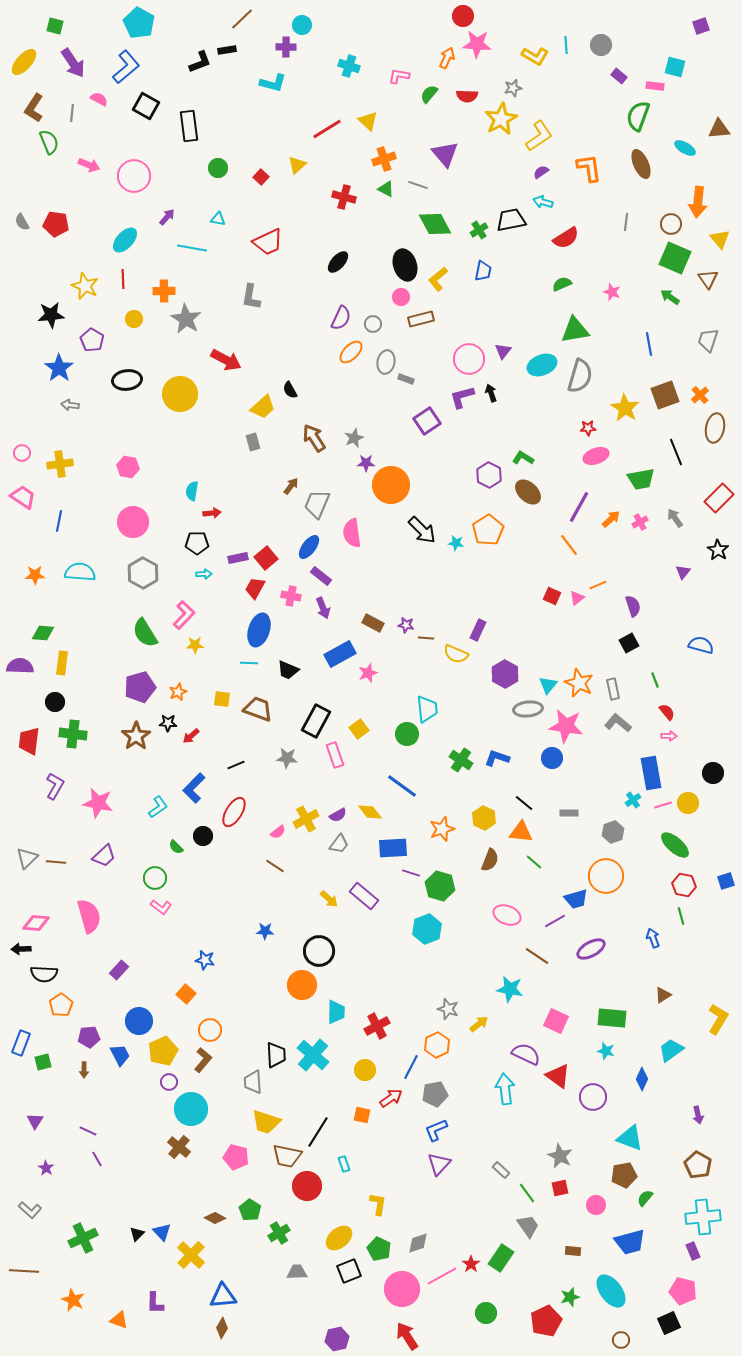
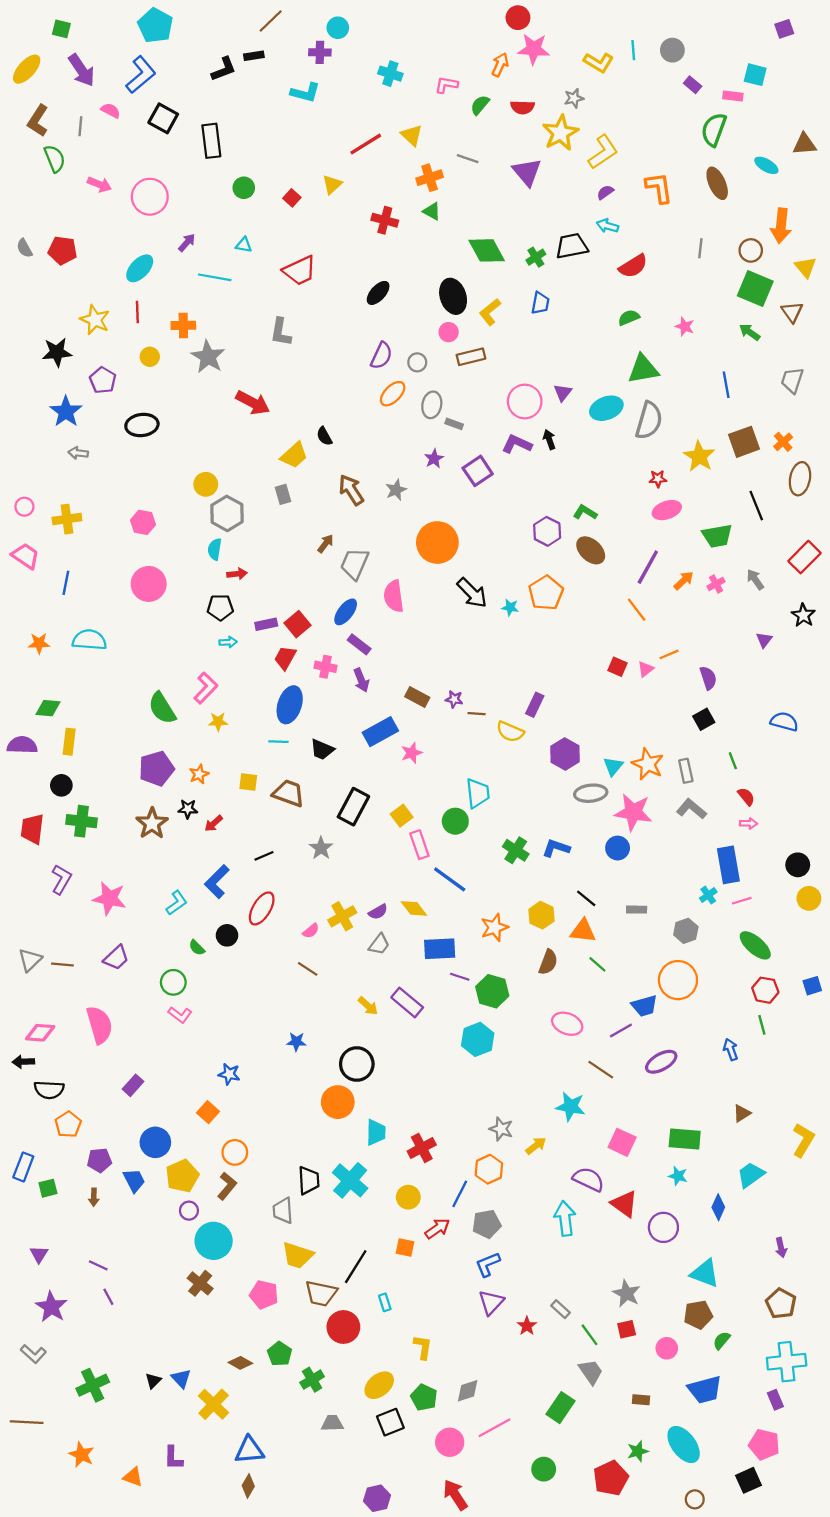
purple triangle: (445, 154) -> (527, 172), moved
gray line: (418, 185) -> (468, 159), moved
yellow circle: (180, 394) -> (206, 484), moved, size x0.6
purple L-shape: (462, 397) -> (517, 444), turned 40
purple star: (366, 463) -> (434, 459), moved, turned -30
gray hexagon: (143, 573) -> (227, 513), moved
pink rectangle: (335, 755) -> (419, 845), moved
gray star: (287, 758) -> (321, 848), turned 30
yellow circle: (688, 803) -> (809, 898), moved
purple star: (46, 1168) -> (51, 1307), size x1.8
red star: (471, 1264) -> (527, 1326), moved
pink circle: (402, 1289) -> (450, 1442), size x0.7

